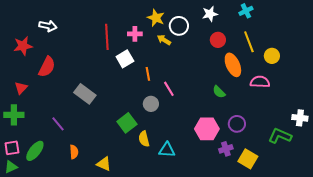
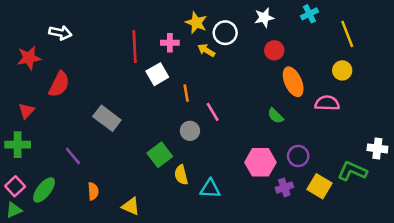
yellow line: (249, 42) -> (347, 34), moved
pink square: (12, 148) -> (15, 186), turned -35
yellow square: (248, 159) -> (320, 186), moved

